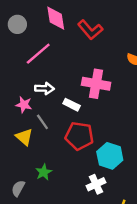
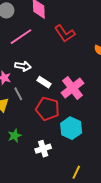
red L-shape: (90, 30) -> (65, 33), moved
pink cross: (96, 84) -> (73, 88), moved, turned 35
white cross: (96, 184) -> (43, 149), moved

